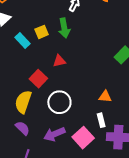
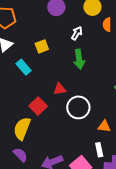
green arrow: (64, 28) -> (79, 59), moved
yellow square: (42, 32) -> (42, 46), moved
white circle: (59, 102) -> (78, 107), moved

